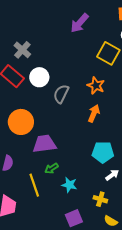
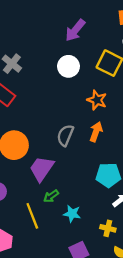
white circle: (39, 77) -> (68, 66), moved
gray semicircle: (61, 94) -> (65, 135), moved
purple trapezoid: (44, 144) -> (42, 169), turned -45

